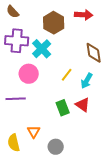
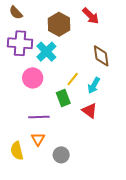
red arrow: (84, 15) -> (91, 16), turned 42
purple line: (16, 99) -> (39, 117), moved
green rectangle: (63, 108) -> (63, 98), moved

